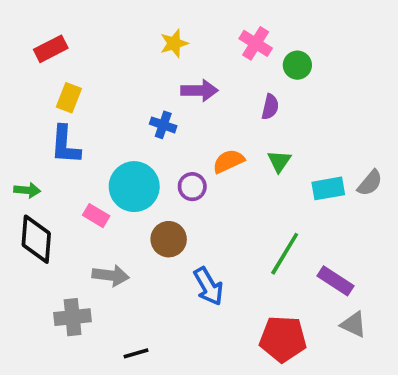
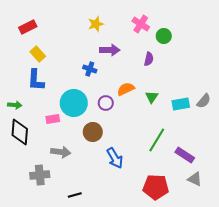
yellow rectangle: (69, 98) -> (38, 54), turned -63
green triangle: (279, 161) -> (152, 97), moved
pink rectangle: (96, 216) -> (53, 119), turned -40

